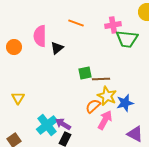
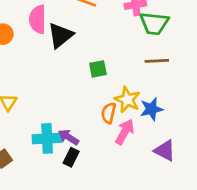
black triangle: (57, 48) -> (60, 35), size x1.5
brown line: (101, 79) -> (157, 61), moved
orange semicircle: (93, 106) -> (109, 113), turned -35
cyan cross: (47, 125) -> (47, 138), turned 35

